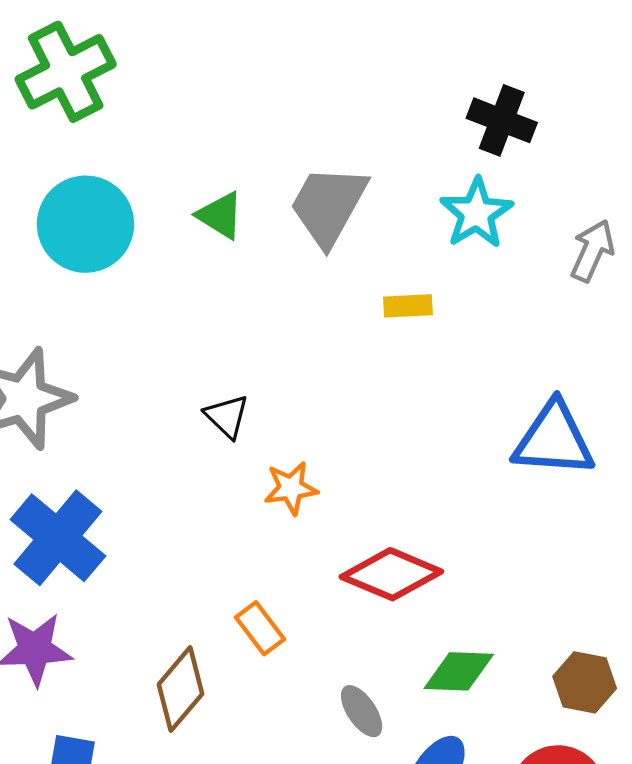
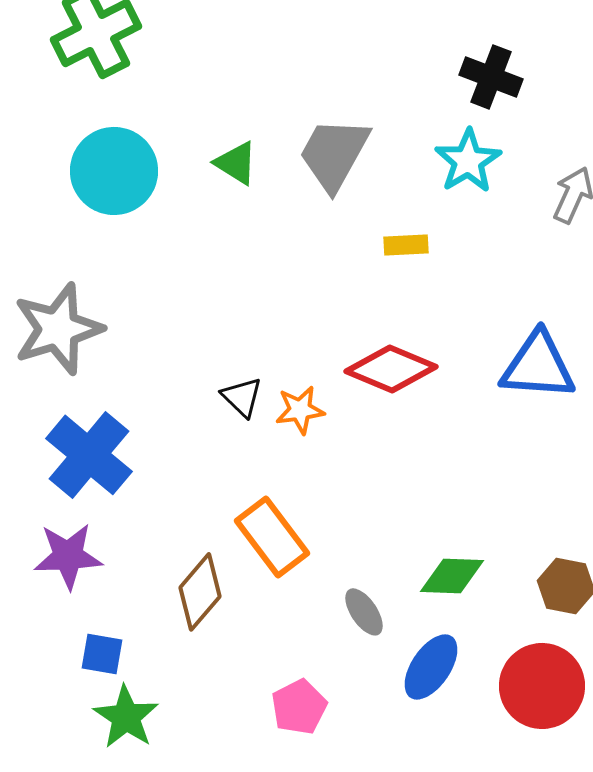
black triangle: (227, 416) -> (242, 397), moved
red diamond: (391, 574) -> (391, 369), moved
orange rectangle: (260, 628) -> (272, 537), size x1.6

